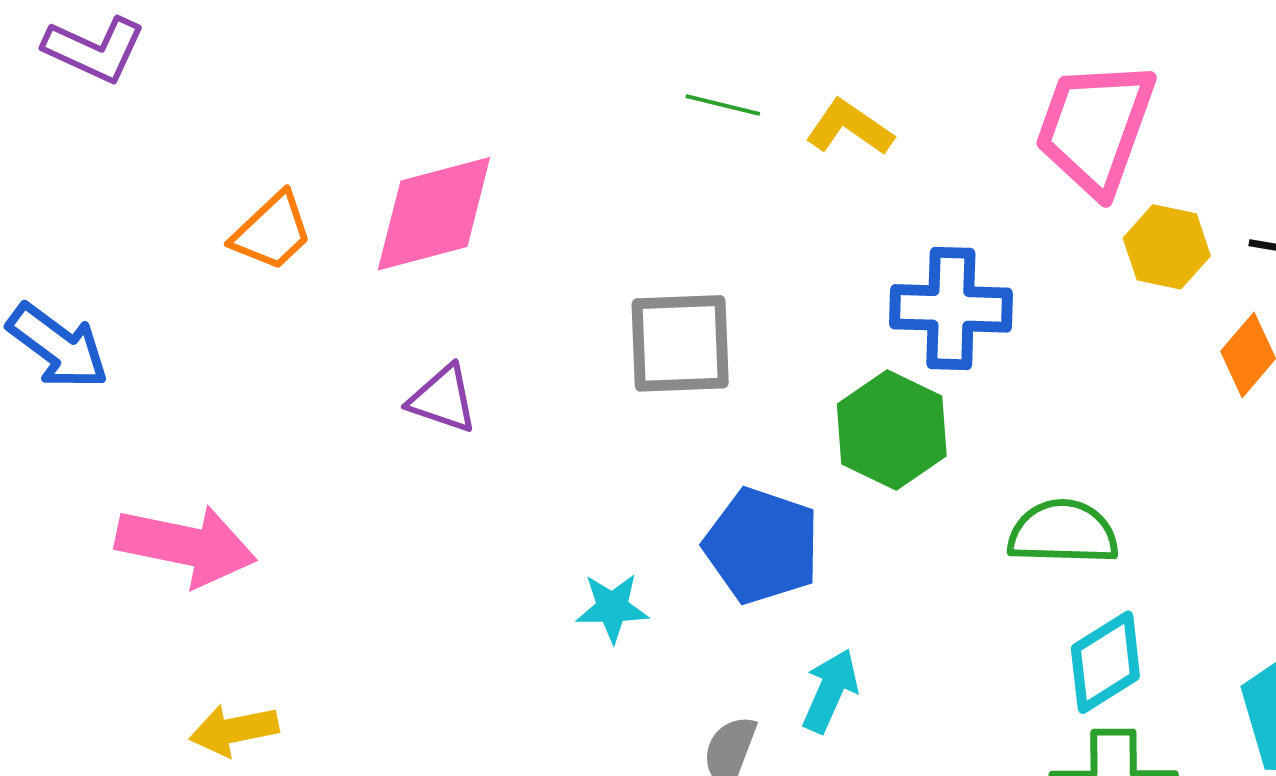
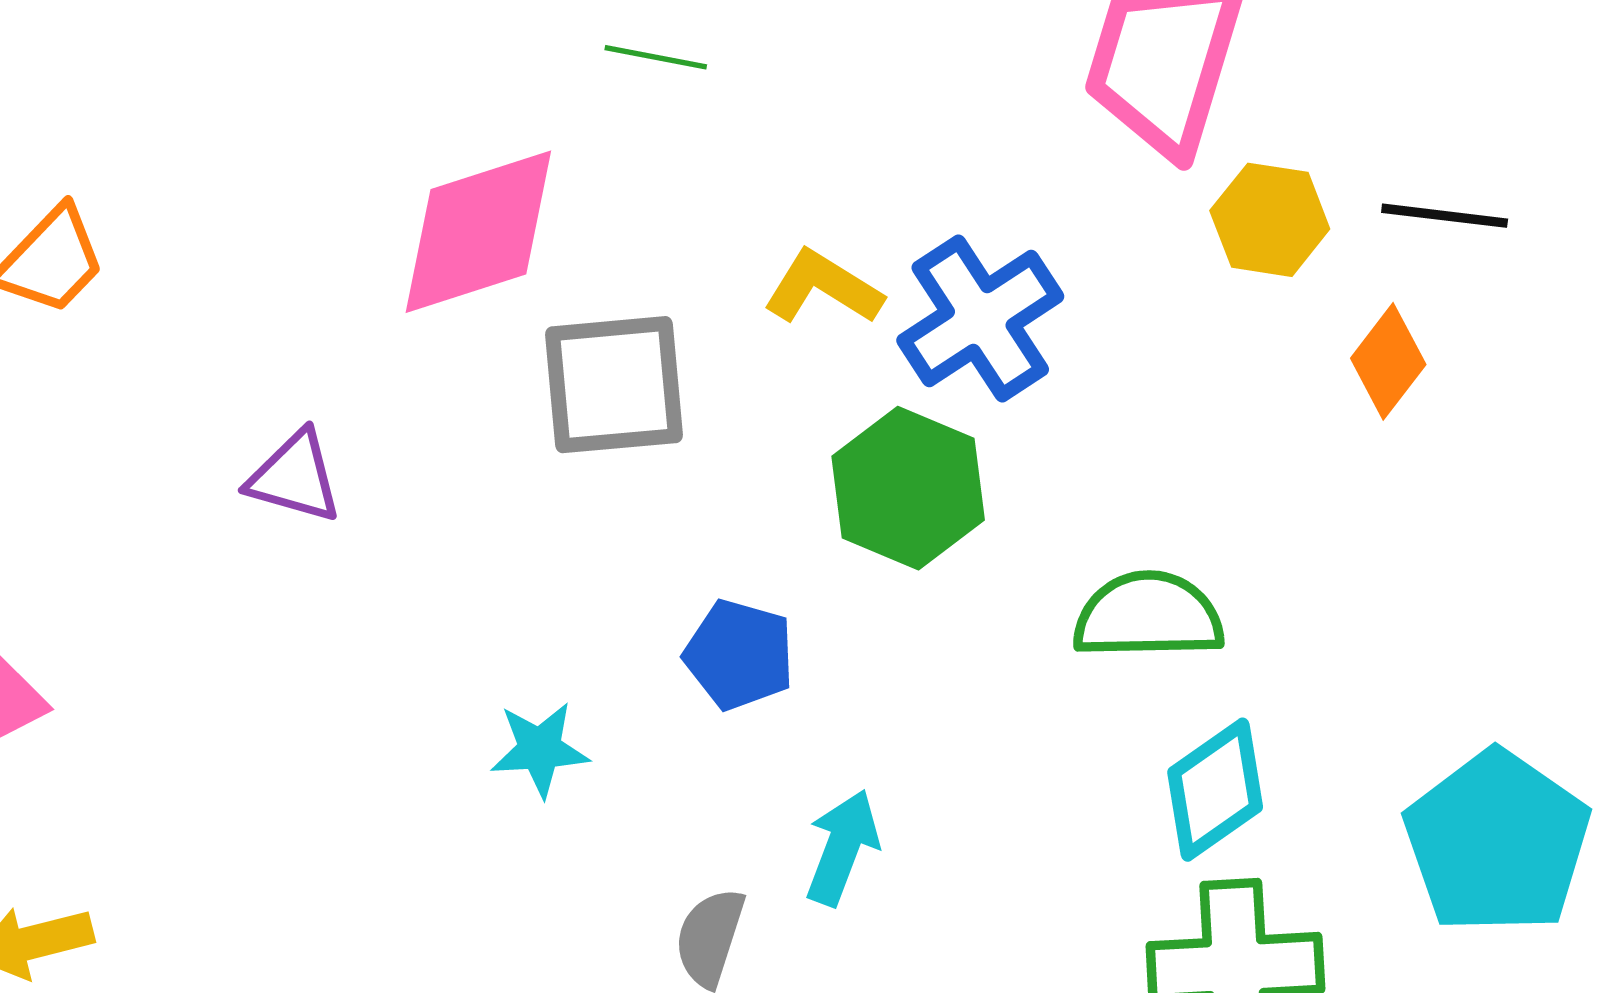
yellow L-shape: (849, 127) -> (823, 288), moved
pink diamond: (434, 214) -> (478, 232), moved
blue cross: (951, 308) -> (980, 318), turned -32
blue pentagon: (762, 546) -> (739, 655), size x0.7

